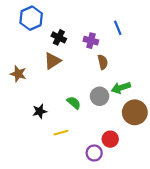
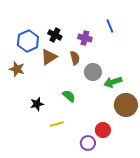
blue hexagon: (31, 18) -> (28, 41), moved
brown semicircle: (103, 62) -> (75, 58), moved
gray circle: (100, 96) -> (93, 72), moved

